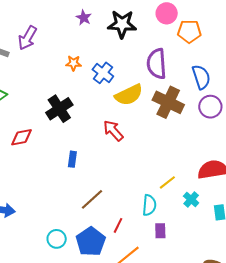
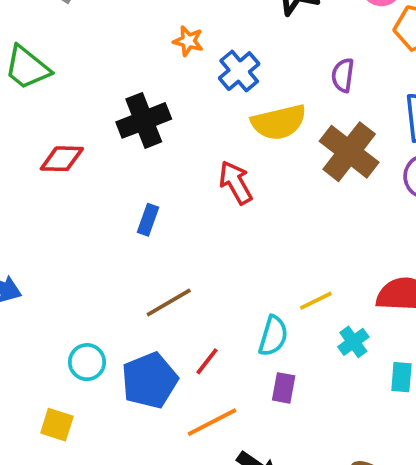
purple semicircle: (157, 64) -> (343, 75), size x0.6

